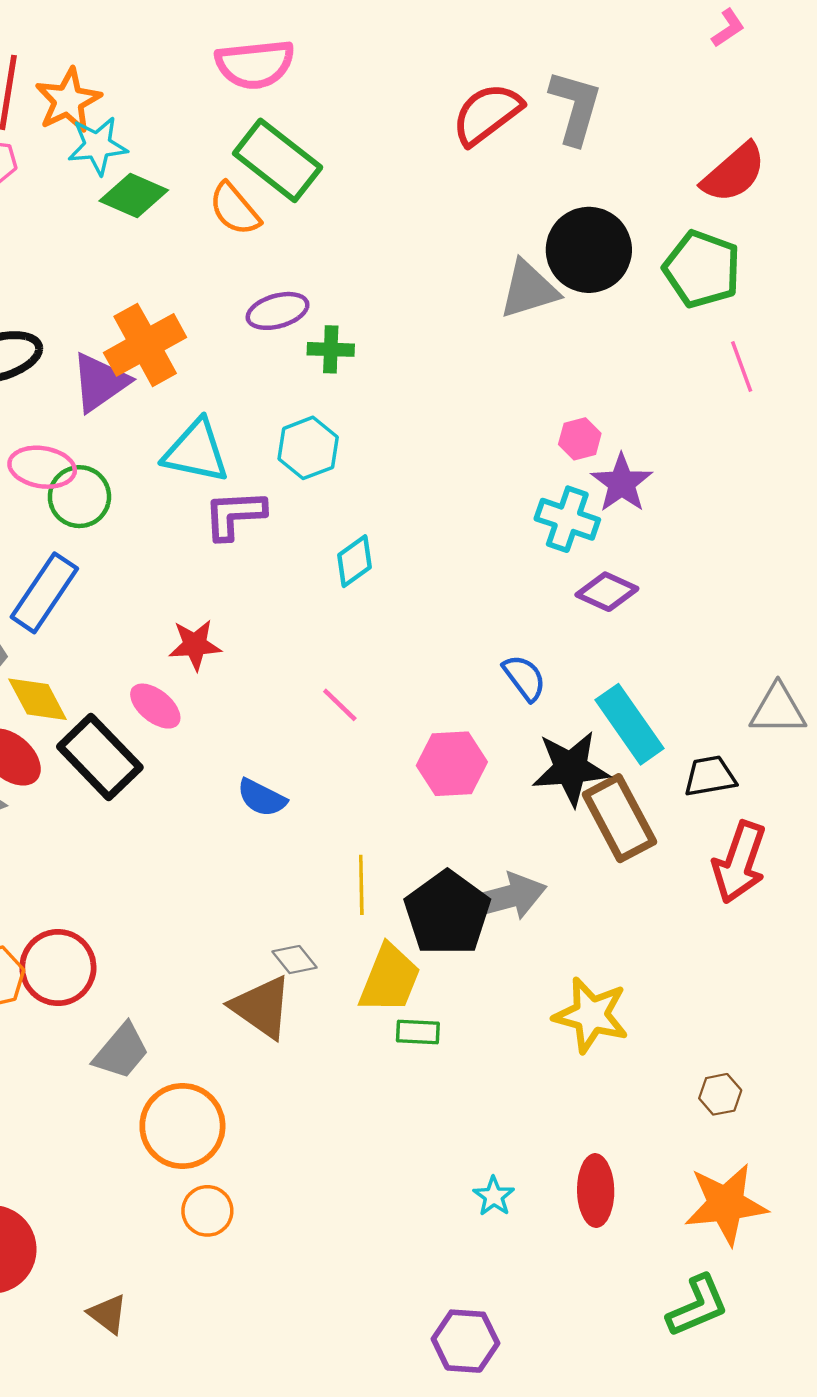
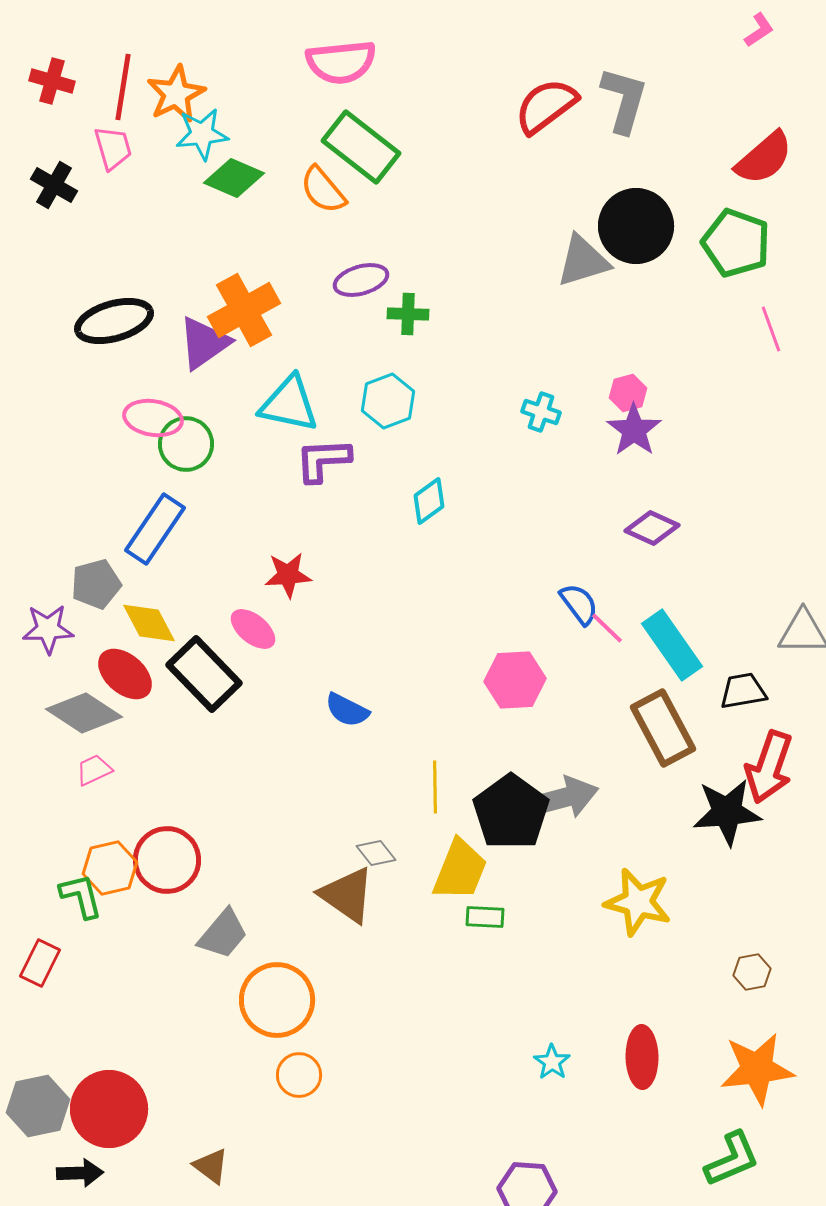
purple star: (622, 483) -> (634, 430), moved
cyan cross: (567, 519) -> (541, 412), moved, size x0.7
pink line: (340, 705) -> (607, 628), moved
black star: (571, 768) -> (727, 812), moved

